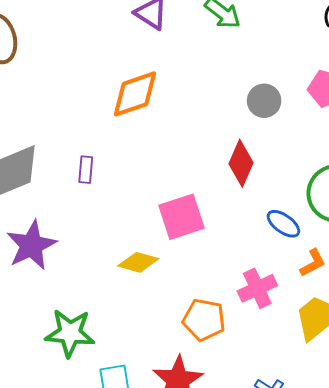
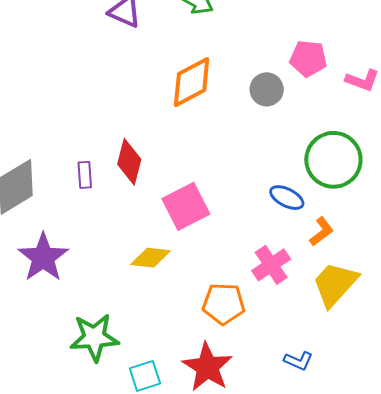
orange diamond: (135, 94) -> (192, 82), moved
gray circle: (264, 101) -> (267, 89), moved
red diamond: (241, 163) -> (129, 162), moved

